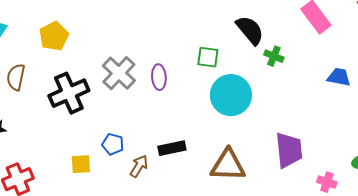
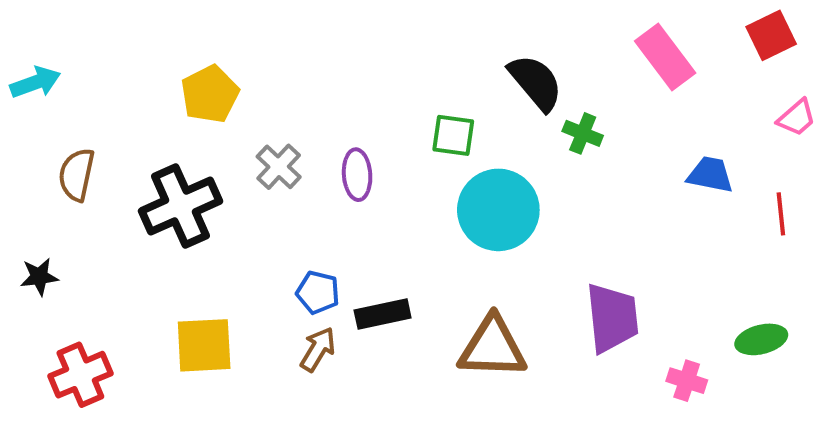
yellow pentagon: (54, 36) -> (210, 94), moved
gray cross: (119, 73) -> (279, 167), size x0.7
blue pentagon: (113, 144) -> (318, 292), moved
yellow square: (81, 164) -> (204, 345), size x1.5

